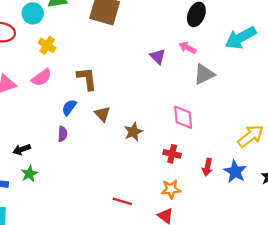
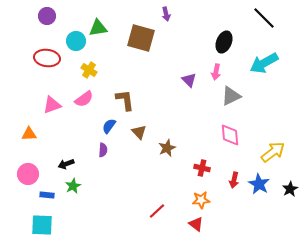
pink arrow: (188, 48) -> (216, 72), turned -105
pink diamond: (183, 117) -> (230, 135), moved
red line: (122, 201) -> (157, 211), turned -60

